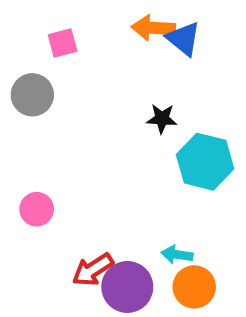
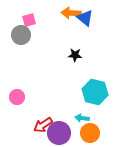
gray circle: (32, 95) -> (21, 35), moved
cyan hexagon: (205, 162) -> (95, 92), moved

